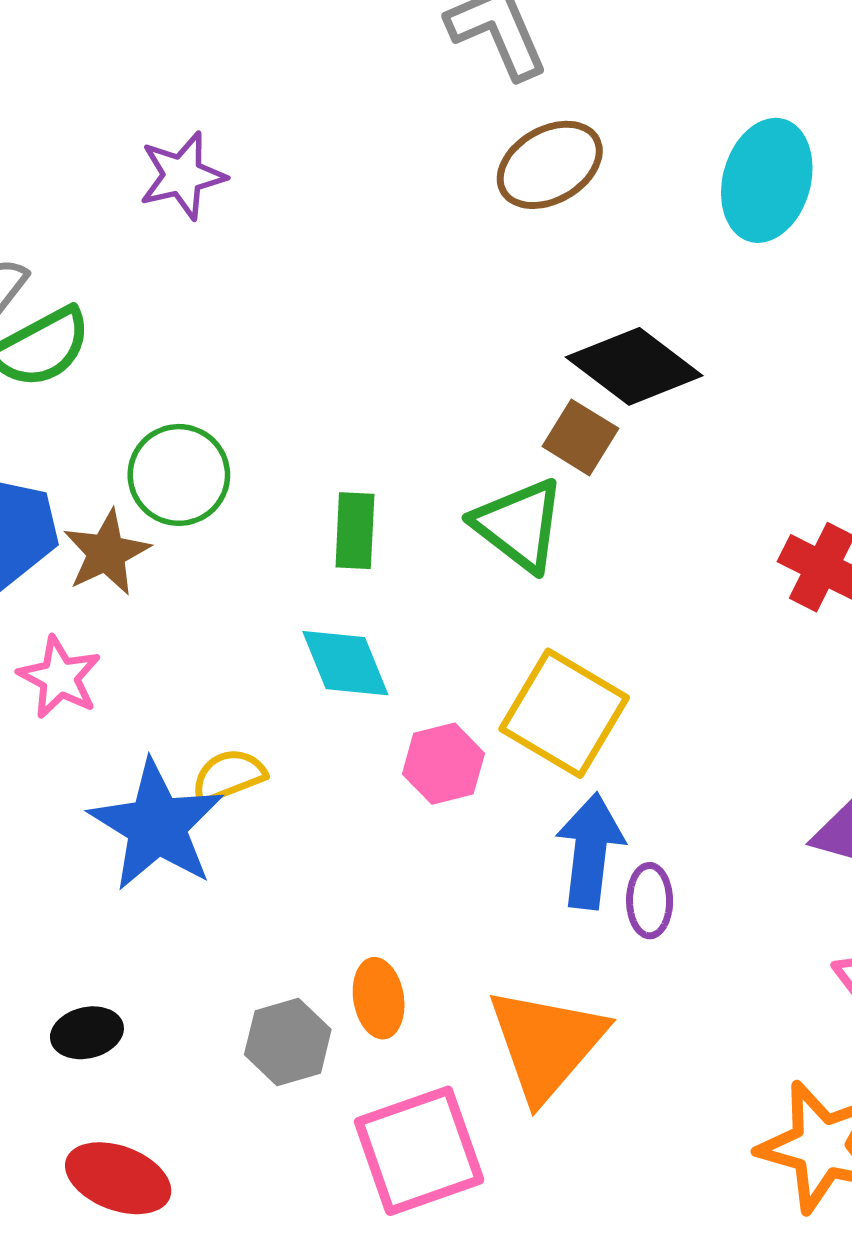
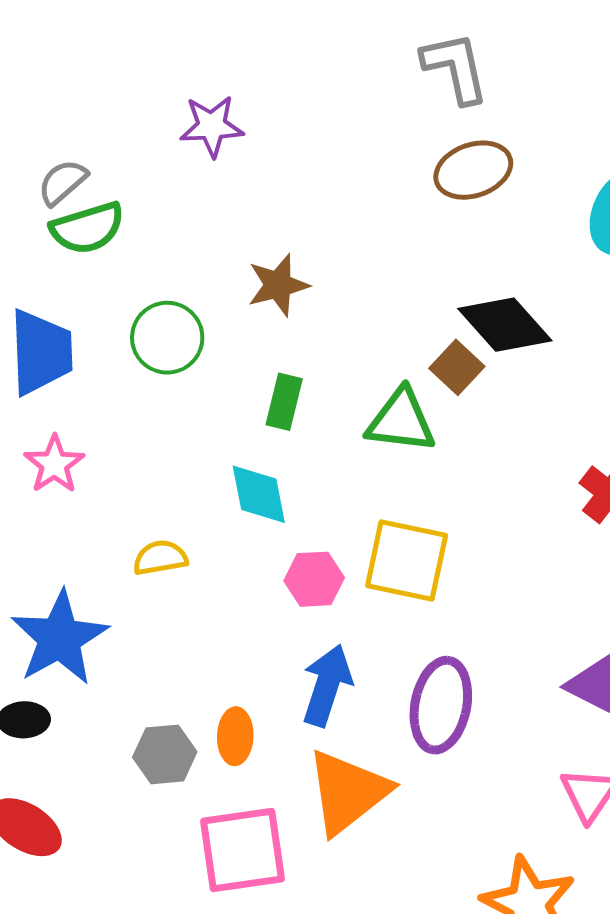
green triangle: (519, 525) -> (401, 421), turned -42
brown star: (106, 553) -> (278, 285), moved
yellow square: (564, 713) -> (407, 560), turned -30
blue star: (157, 826) -> (60, 638), moved
blue arrow: (590, 851) -> (327, 685), moved
purple ellipse: (650, 901) -> (441, 705), size x1.8

